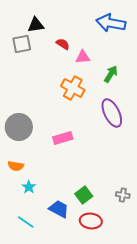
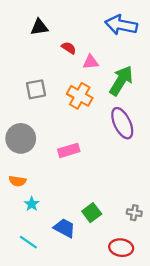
gray square: (22, 44) -> (36, 89), moved
green arrow: (111, 74) -> (121, 81), size x1.6
red ellipse: (91, 221) -> (121, 248), moved

